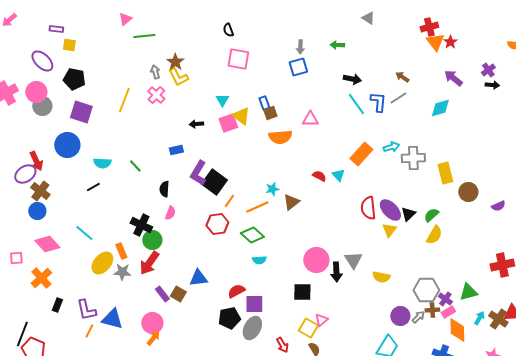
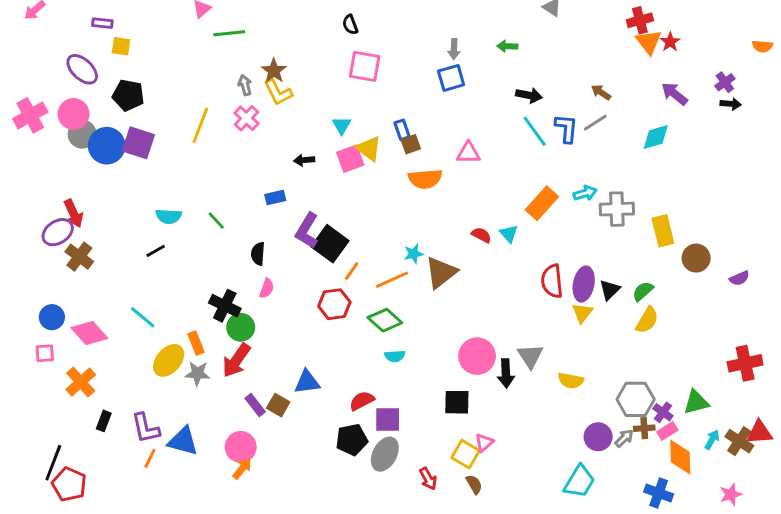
blue circle: (67, 145) -> (107, 146), moved
brown triangle: (291, 202) -> (441, 272), size x1.4
purple ellipse: (390, 210) -> (584, 284), turned 55
blue circle: (37, 211) -> (52, 317), moved

